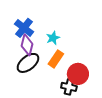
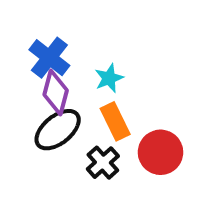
orange rectangle: (56, 59) -> (115, 121), turned -60
black cross: (69, 87) -> (103, 163), moved, turned 35

